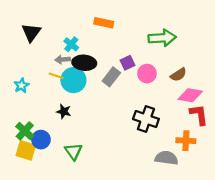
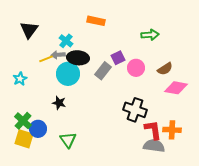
green arrow: (162, 38) -> (150, 35), size x0.7
yellow line: (56, 76) -> (46, 59), moved, turned -40
red L-shape: (199, 115) -> (153, 130), moved

